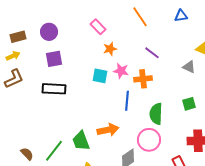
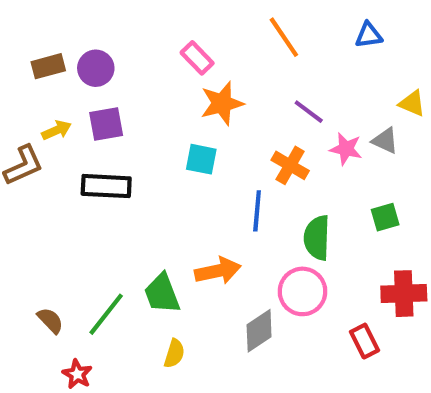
brown rectangle: (18, 37) -> (48, 66), moved
orange star: (110, 49) -> (222, 103), size x1.5
yellow arrow: (13, 56) -> (57, 130), moved
pink star: (121, 71) -> (346, 149), moved
orange cross: (143, 79) -> (290, 165), turned 36

